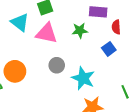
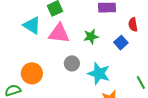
red semicircle: (116, 27) -> (133, 25), moved
green star: (80, 31) -> (91, 36), moved

